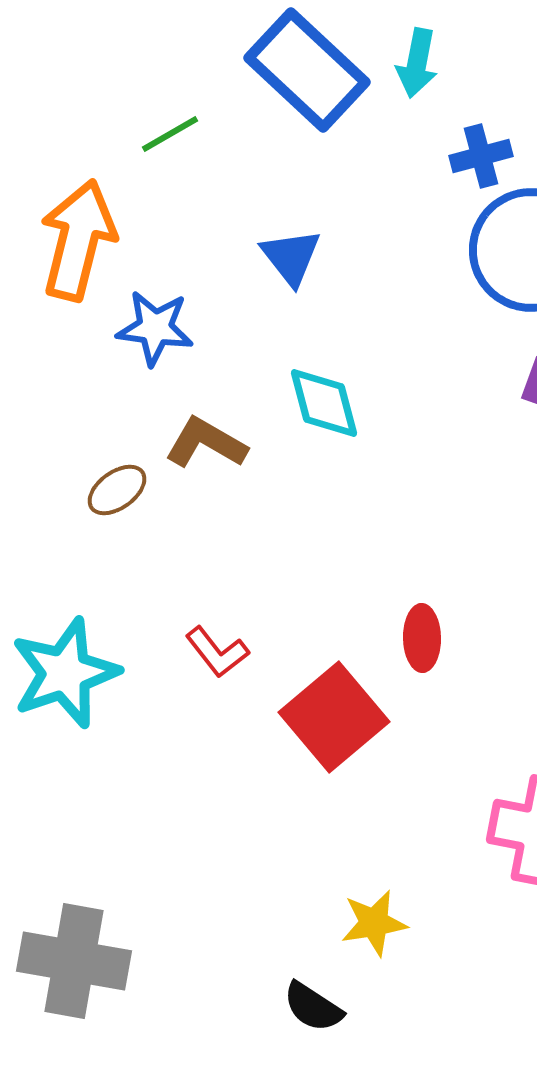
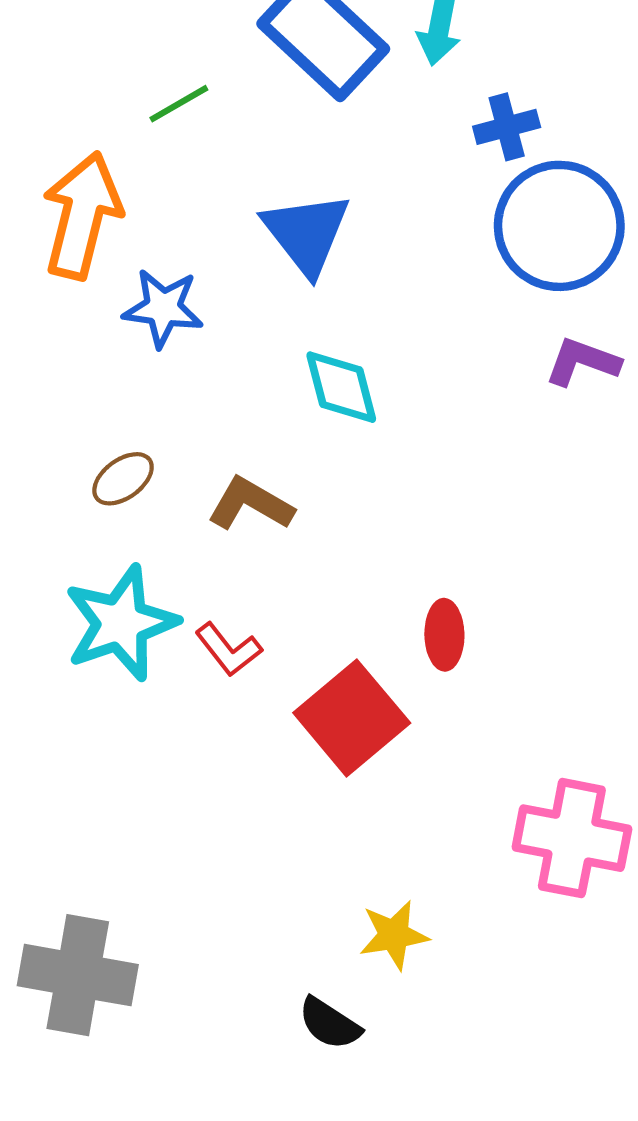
blue triangle: (291, 257) -> (306, 233), size x1.4
brown L-shape: (206, 443) -> (251, 504), moved
cyan star: (65, 673) -> (121, 623), moved

